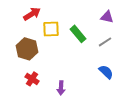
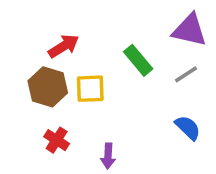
red arrow: (32, 14) -> (64, 46), moved
purple triangle: (107, 17) -> (190, 30), size x1.5
yellow square: (51, 29) -> (90, 89), moved

